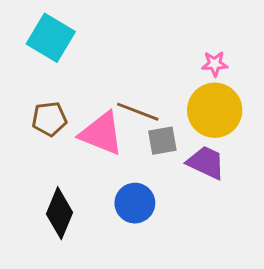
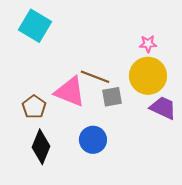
brown pentagon: (49, 119) -> (34, 107), moved, turned -30
purple trapezoid: (206, 162) -> (163, 108), moved

